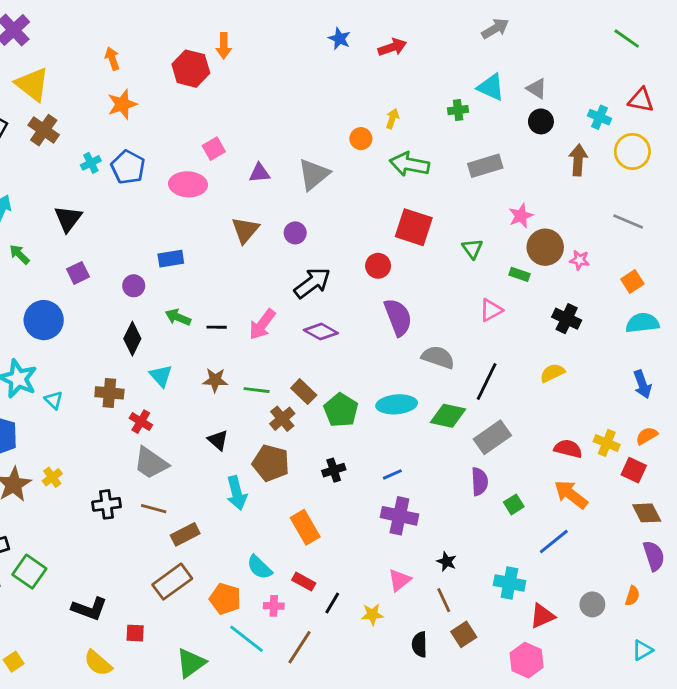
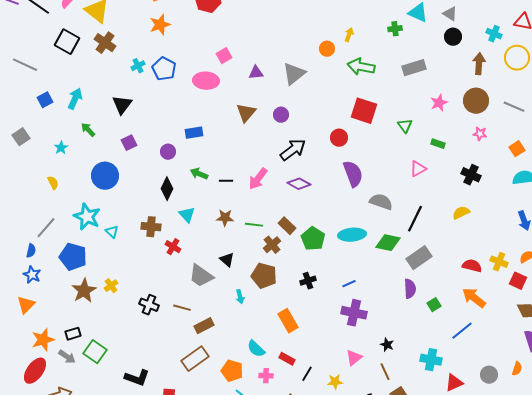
brown circle: (545, 247) -> (476, 101), moved
gray trapezoid: (151, 463) -> (201, 276), moved
cyan arrow: (237, 493) -> (240, 297), size x0.6
black cross: (107, 504) -> (149, 305), turned 30

